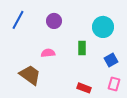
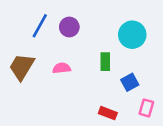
blue line: (18, 20) -> (40, 26), moved
blue square: (111, 60) -> (130, 82), moved
brown trapezoid: (30, 75) -> (22, 67), moved, turned -95

